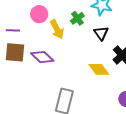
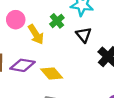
purple diamond: (42, 57) -> (23, 65), turned -30
yellow diamond: (99, 69) -> (52, 74), moved

